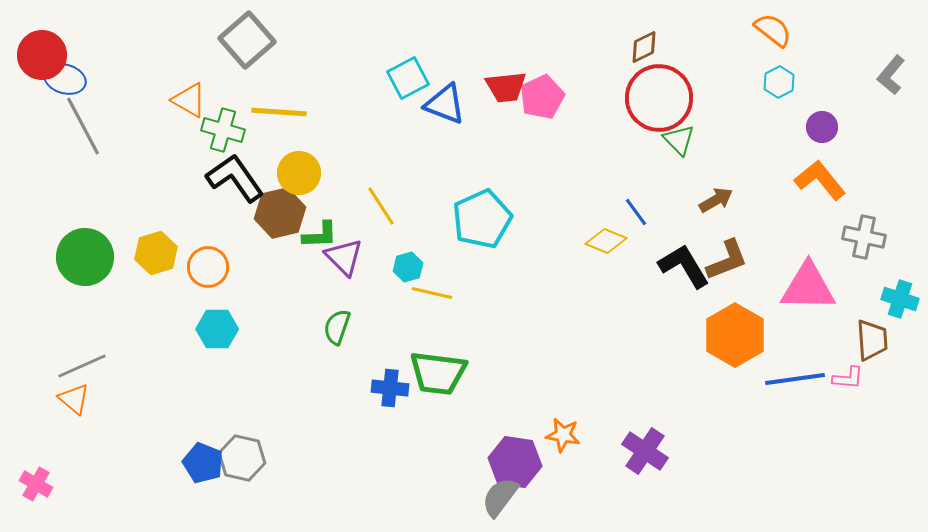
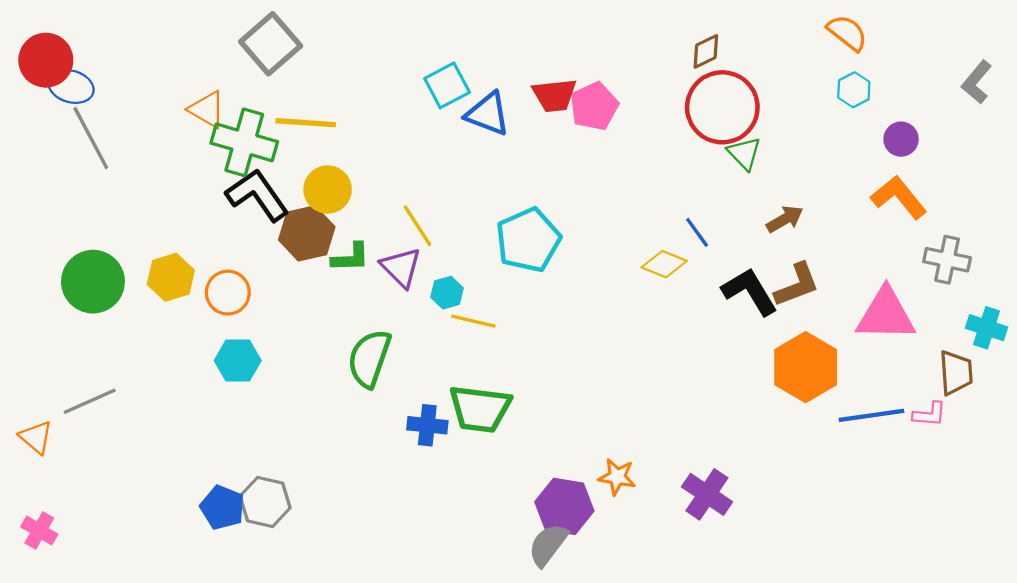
green cross: (223, 130) -> (244, 142), size x1.4
purple triangle: (344, 257) -> (401, 267), moved
green semicircle: (337, 327) -> (369, 358), size x1.5
orange triangle: (74, 399) -> (36, 437), moved

